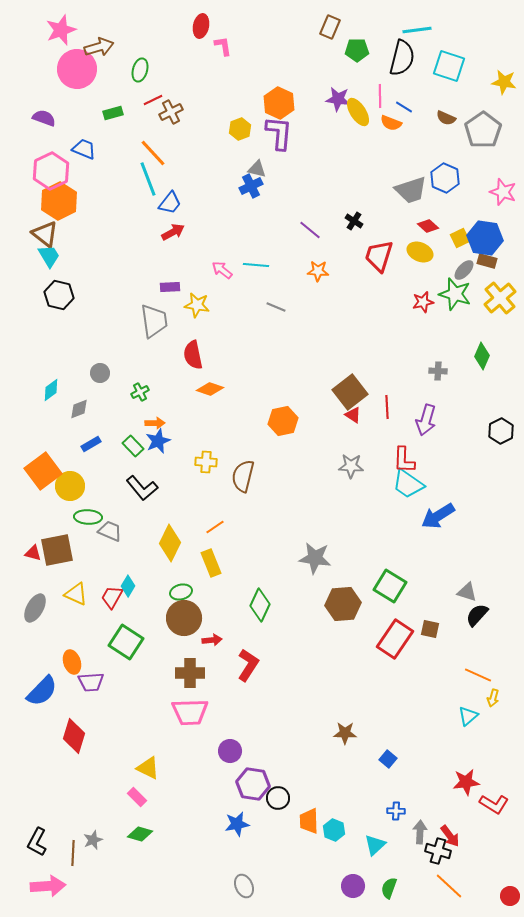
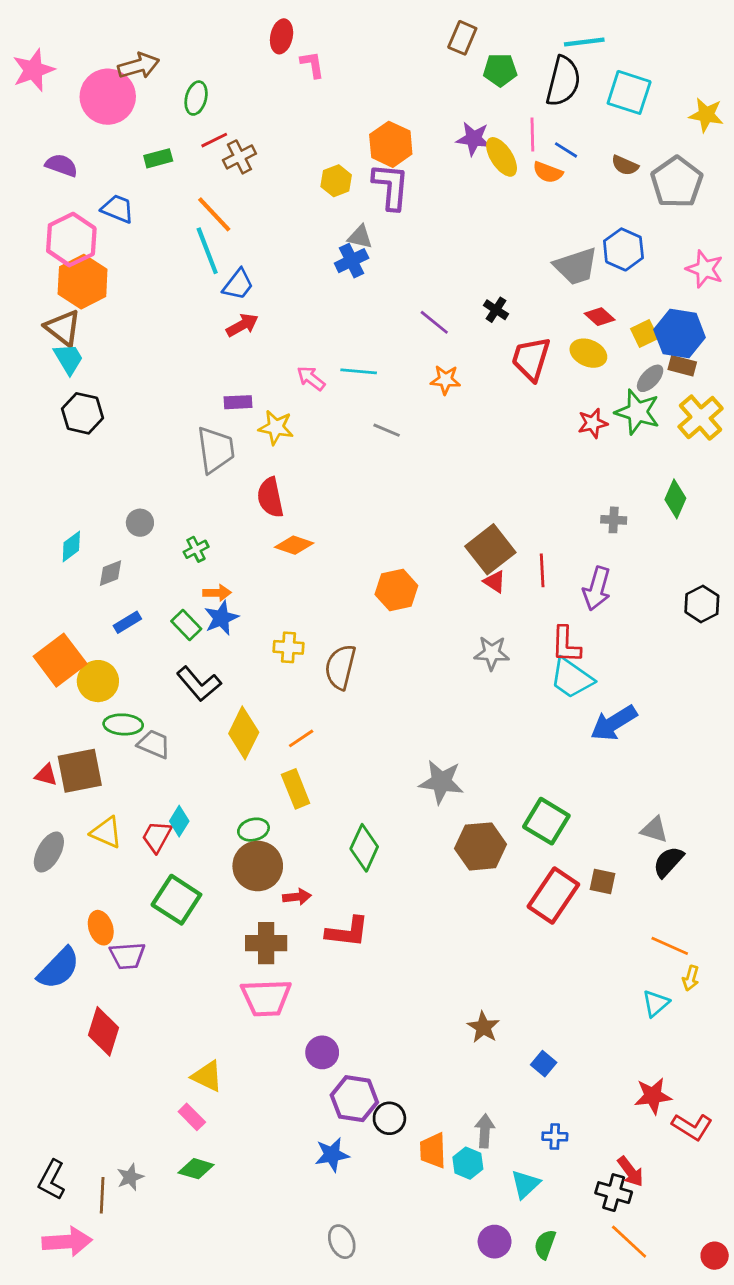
pink star: (61, 30) -> (33, 70), moved
yellow diamond: (170, 543) -> (244, 733), moved
red L-shape: (248, 665) -> (347, 932), turned 64
brown star: (345, 733) -> (483, 1027), turned 30
gray arrow: (420, 832) -> (485, 1131), moved

